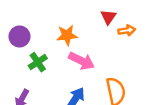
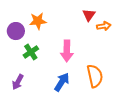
orange star: (67, 35) -> (38, 21), moved
pink arrow: (82, 61) -> (67, 51), turned 65

